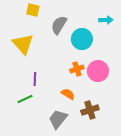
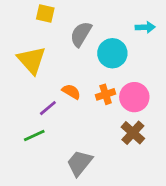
purple line: (35, 79) -> (48, 108), turned 48
orange semicircle: (68, 94) -> (71, 92), moved
brown cross: (90, 110) -> (133, 133), moved, turned -30

